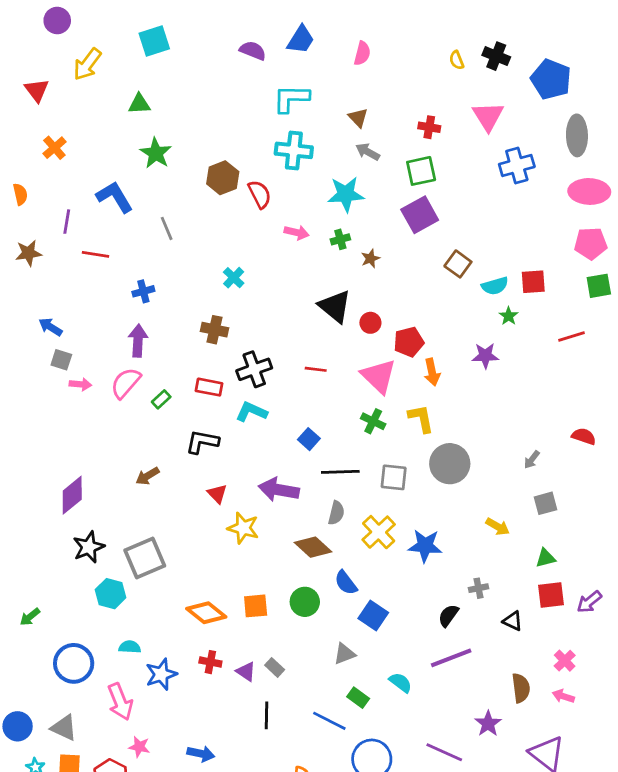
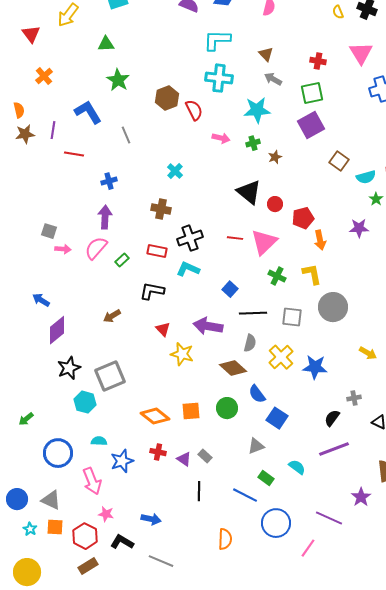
brown star: (28, 253) -> (25, 134), moved
blue arrow: (50, 327) -> (41, 300), moved
pink triangle: (379, 376) -> (264, 242), moved, turned 32

